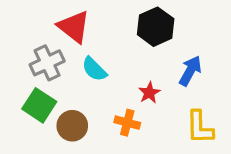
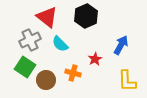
black hexagon: (156, 27) -> (86, 16), moved
orange cross: (127, 123) -> (73, 73), moved

